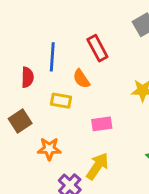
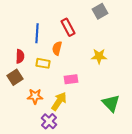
red semicircle: (27, 77) -> (20, 56), moved
orange semicircle: (81, 79) -> (57, 48), turned 48
yellow arrow: (97, 166) -> (59, 101), moved

